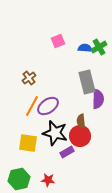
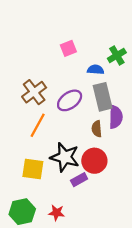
blue semicircle: (85, 48) -> (96, 70), moved
brown cross: (29, 78) -> (34, 92), size x1.5
purple ellipse: (48, 106) -> (70, 100), moved
brown semicircle: (81, 121) -> (97, 129), moved

